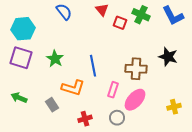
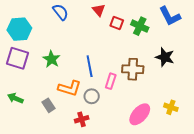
green cross: (141, 15) -> (140, 26), moved
pink rectangle: (113, 90) -> (111, 81), moved
pink ellipse: (135, 100) -> (140, 114), moved
yellow cross: (174, 107) -> (171, 107), turned 32
gray circle: (117, 118) -> (92, 96), moved

